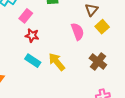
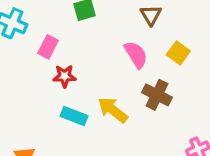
yellow square: (102, 27) -> (178, 53), moved
brown cross: (98, 61) -> (157, 95), moved

